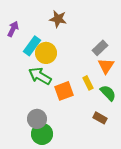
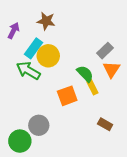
brown star: (58, 19) -> (46, 21), moved
green arrow: (40, 76) -> (28, 71), moved
green semicircle: (108, 93) -> (85, 74), moved
green circle: (42, 134) -> (20, 141), moved

